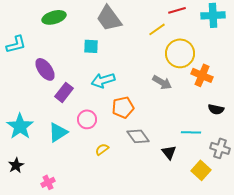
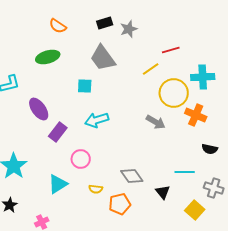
cyan cross: (213, 15) -> (203, 77), moved
orange pentagon: (123, 107) -> (120, 204), moved
cyan triangle: (58, 132) -> (58, 184), moved
yellow semicircle: (102, 149) -> (96, 189), turned -136

